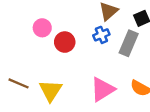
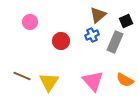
pink circle: (42, 28) -> (30, 22), moved
pink triangle: (103, 89) -> (93, 81), turned -40

